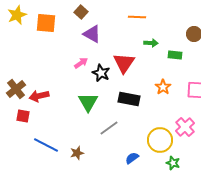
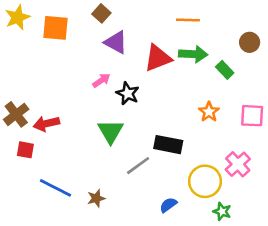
orange line: (137, 17) -> (188, 20), moved
green arrow: (151, 43) -> (193, 54), size x1.5
green rectangle: (175, 55) -> (225, 70), turned 40
red triangle: (124, 63) -> (158, 58), moved, turned 35
black rectangle: (129, 99) -> (168, 145), moved

